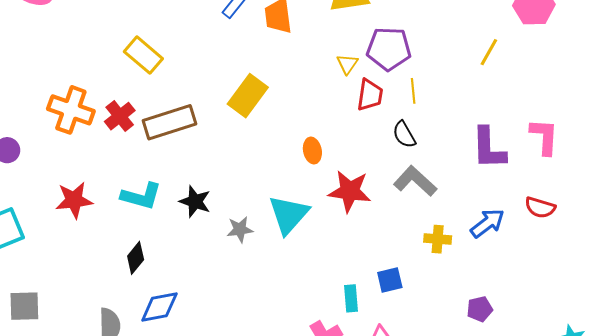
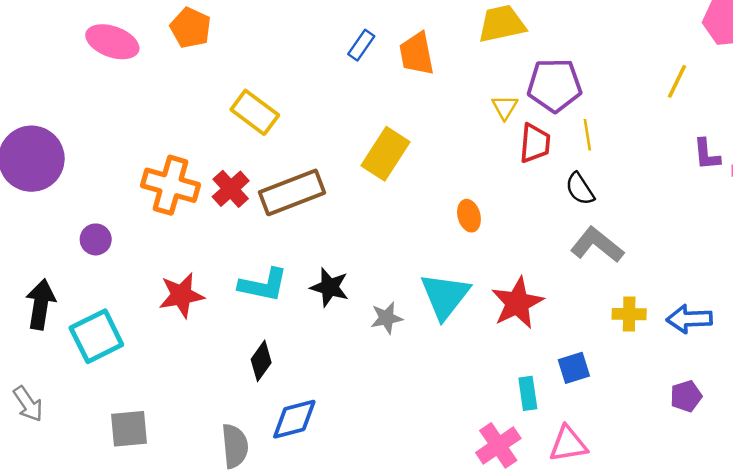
purple L-shape: (489, 148) -> (707, 154), moved, size x0.6
red star: (350, 191) -> (517, 303), moved, turned -30
blue arrow: (487, 223) -> (689, 319), moved, turned -141

